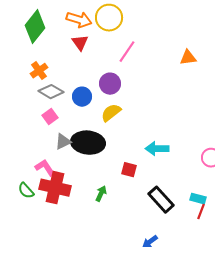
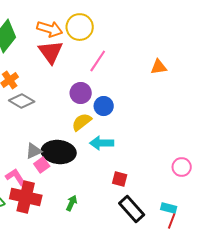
red triangle: (80, 43) -> (51, 52), size x1.5
blue circle: (82, 97) -> (104, 106), moved
pink square: (50, 117) -> (42, 165), moved
cyan arrow: (157, 149) -> (102, 143), moved
red square: (129, 170) -> (120, 179), moved

